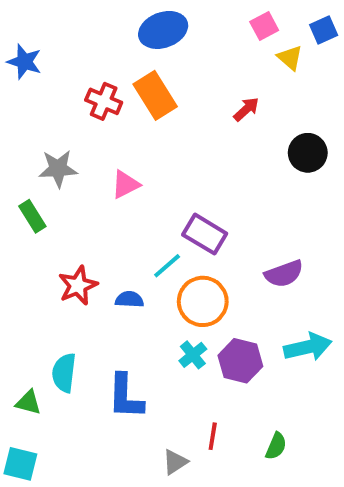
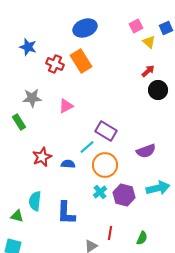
blue star: (24, 62) -> (28, 47), moved
red arrow: (246, 109) -> (148, 71), moved

